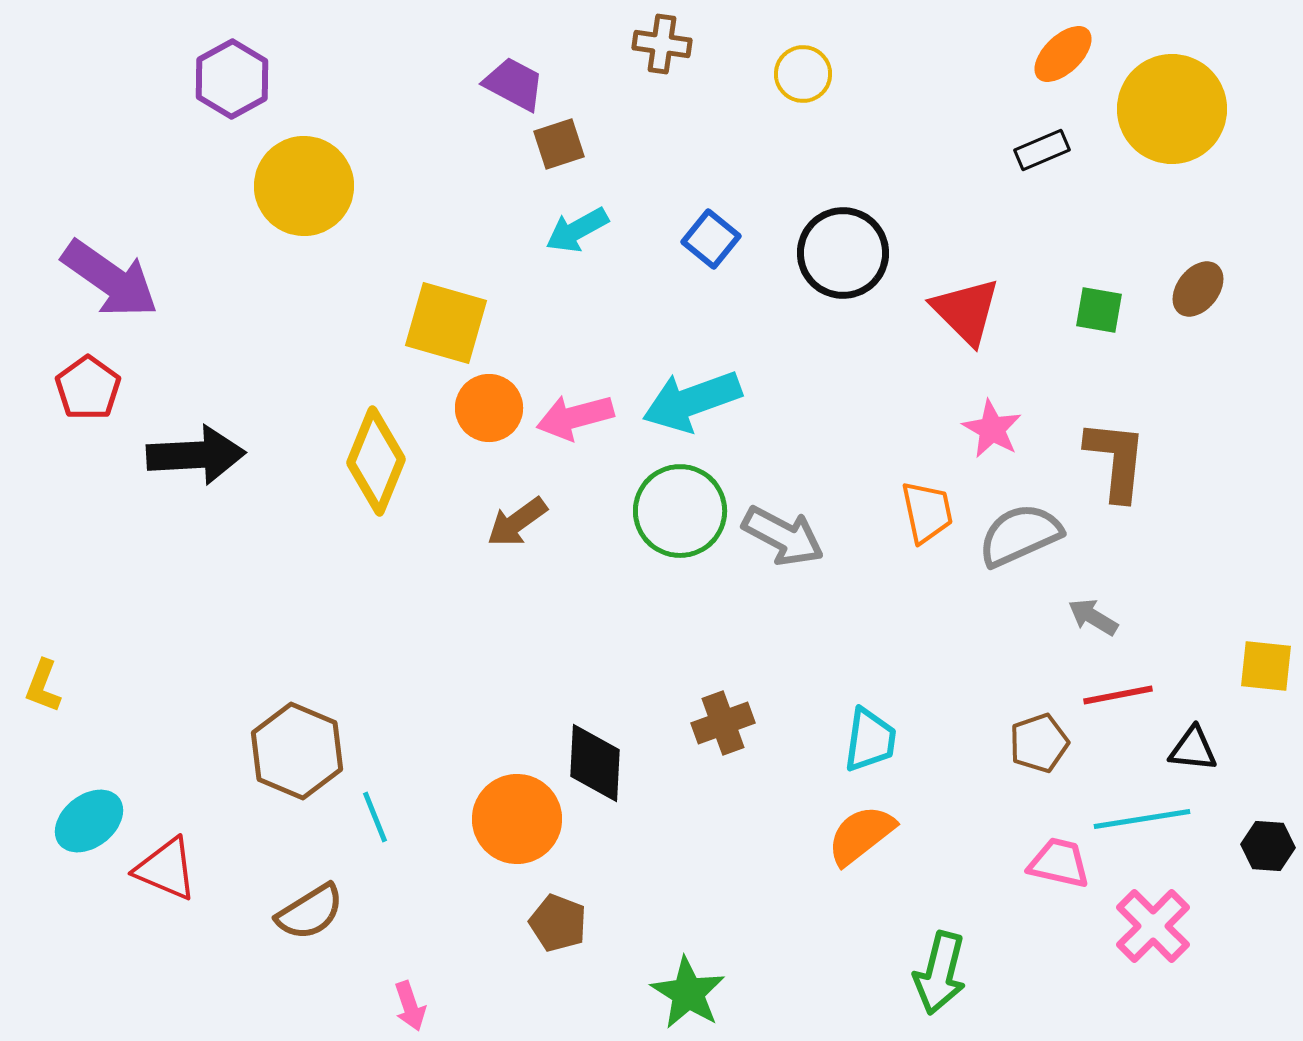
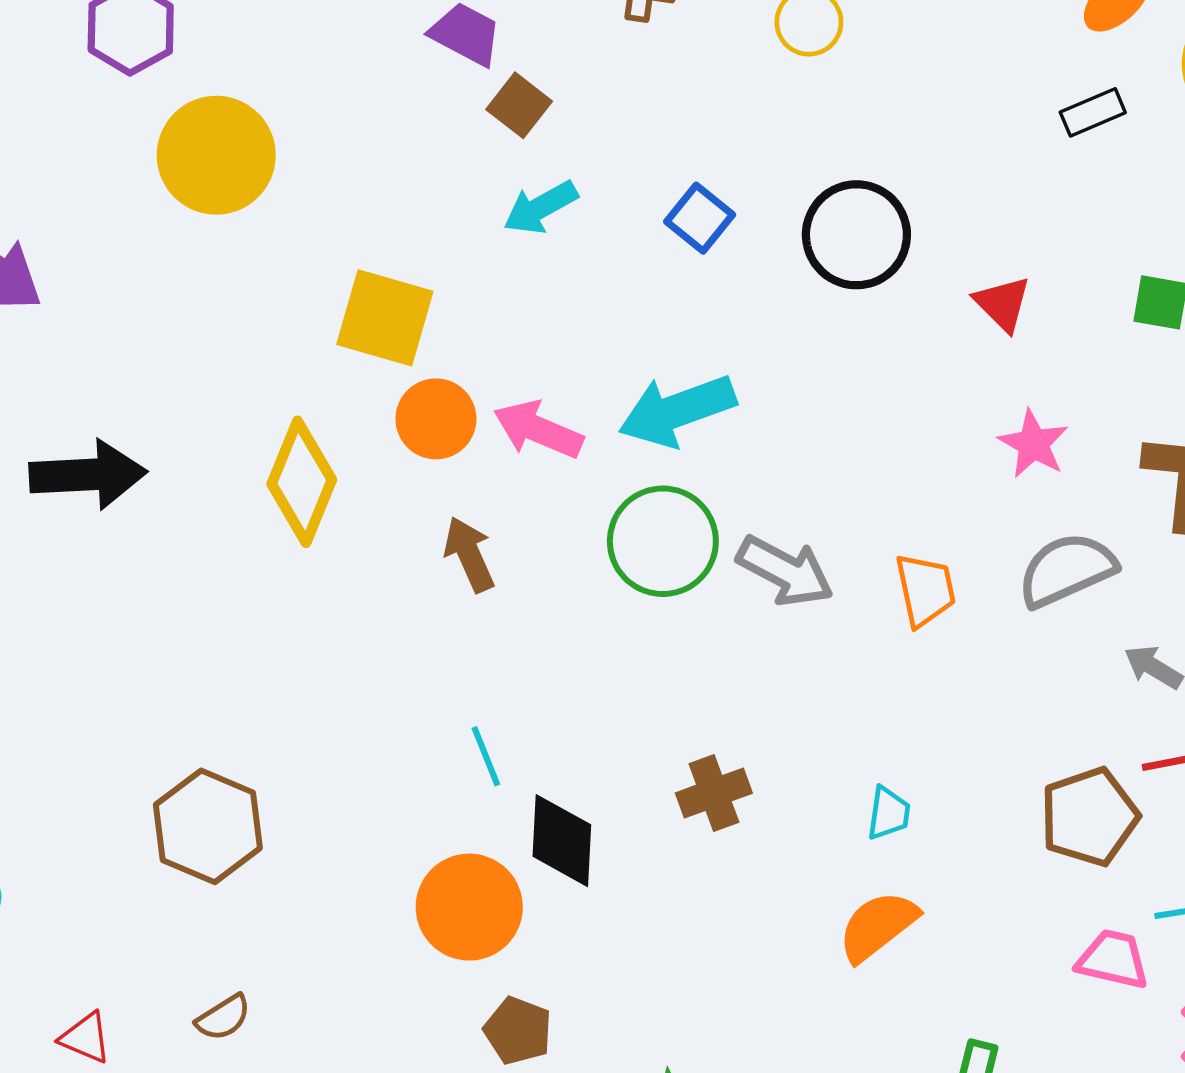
brown square: (559, 144) -> (519, 105), turned -34
red triangle: (966, 311) -> (1003, 304), size x0.7
pink arrow: (575, 417) -> (538, 430), turned 38
orange trapezoid: (927, 512) -> (925, 590), moved
brown arrow: (517, 522) -> (469, 554), turned 102
cyan trapezoid: (870, 740) -> (889, 813), size x0.7
brown pentagon: (1039, 743) -> (1089, 817), size x1.4
cyan line: (375, 817) -> (486, 756), moved
red triangle: (166, 869) -> (86, 1038), moved, size x0.7
brown semicircle: (310, 912) -> (223, 1018), size x0.7

